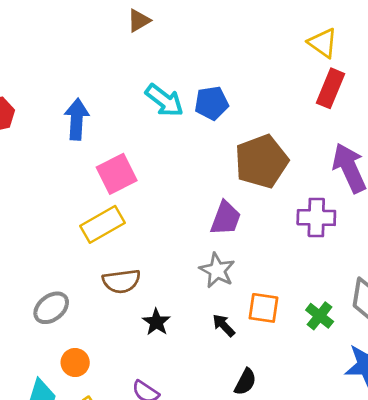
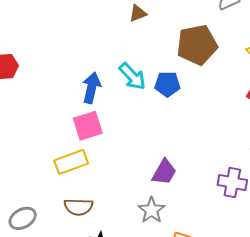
brown triangle: (139, 21) -> (138, 13), moved
blue arrow: (77, 119) -> (91, 88), moved
brown pentagon: (261, 161) -> (197, 45), moved

